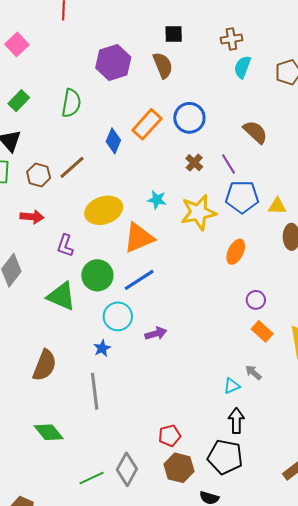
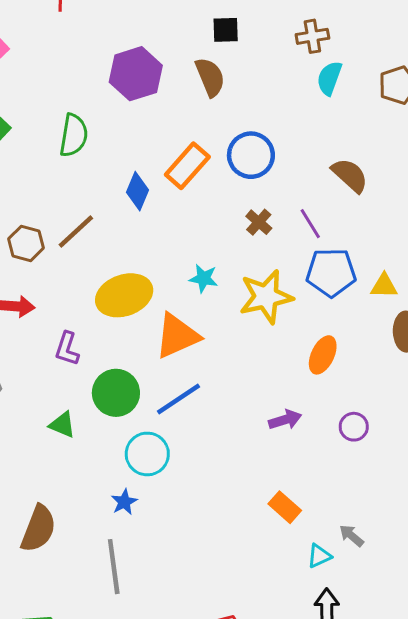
green triangle: (61, 296) -> (62, 425), size x0.6
orange rectangle: (262, 331) -> (285, 507), moved
purple arrow: (156, 334) -> (285, 420), moved

